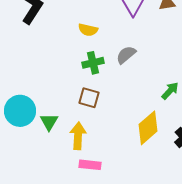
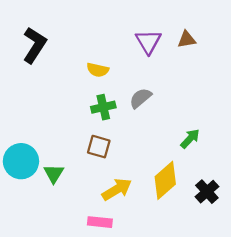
yellow arrow: (78, 136) -> (117, 189), moved, turned 56

